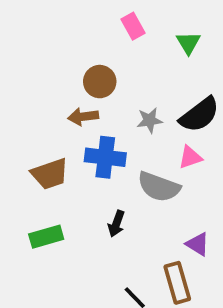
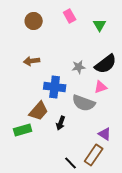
brown circle: (100, 82) -> (34, 21), moved
brown arrow: (83, 117) -> (32, 61), moved
brown trapezoid: (50, 174) -> (39, 111), moved, turned -30
brown rectangle: (177, 283) -> (94, 155), turned 50

